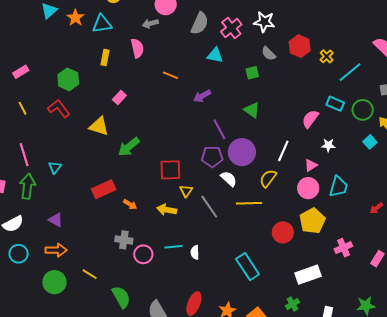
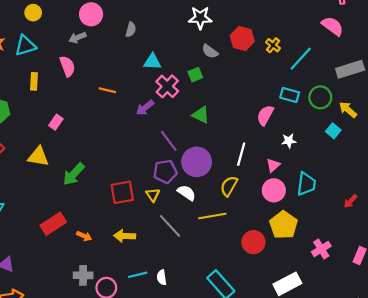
gray semicircle: (200, 23) -> (131, 30), size x0.6
pink cross: (231, 28) -> (167, 86), moved
yellow triangle: (186, 191) -> (153, 195), moved

